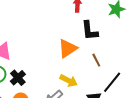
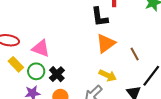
black L-shape: (90, 31) -> (100, 17), moved

